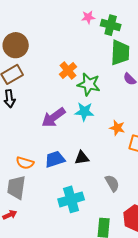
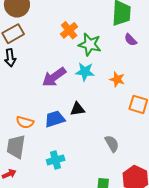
orange star: (117, 128) -> (117, 79), moved
black triangle: (82, 158) -> (77, 109), moved
cyan cross: (71, 199) -> (56, 160), moved, size x0.7

